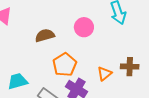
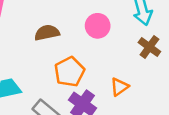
brown cross: (130, 67) -> (149, 47), moved, turned 30

